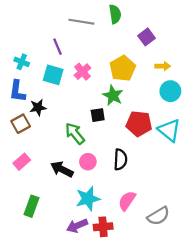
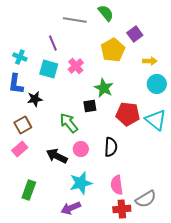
green semicircle: (115, 14) -> (106, 13), turned -30
yellow pentagon: (123, 68) -> (113, 50), moved
brown square: (21, 124) -> (23, 125), moved
pink semicircle: (127, 201) -> (117, 185), turned -42
red cross: (103, 227) -> (122, 209), moved

